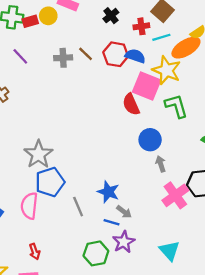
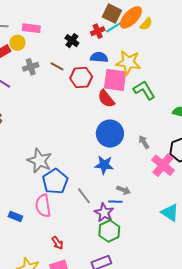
black cross: (111, 16) -> (72, 41), moved
cyan line: (161, 37) -> (113, 27), moved
orange ellipse: (186, 48) -> (131, 17), moved
red hexagon: (116, 54) -> (81, 78), moved
gray cross: (63, 58) -> (31, 67), moved
blue circle: (150, 140) -> (110, 134), moved, size x1.4
blue star: (108, 192) -> (104, 165), moved
purple star: (124, 242) -> (104, 213), moved

